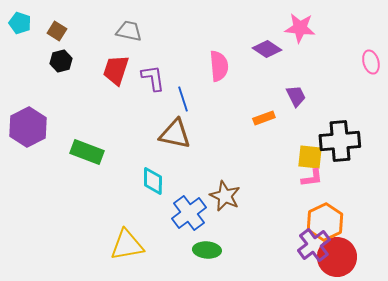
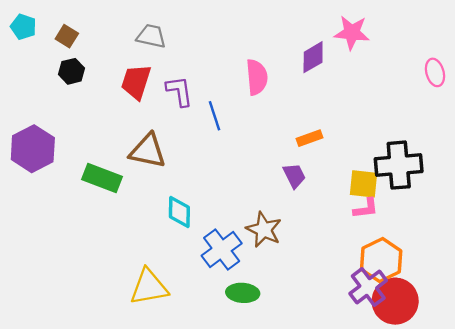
purple diamond: (267, 49) -> (313, 57), turned -64
purple trapezoid: (296, 96) -> (294, 176), moved
brown triangle: (175, 134) -> (148, 151), moved

